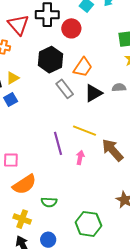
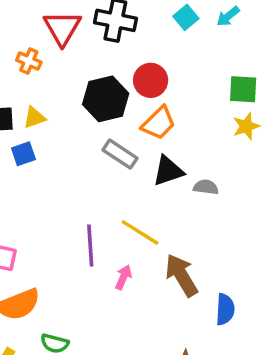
red circle: (71, 28) -> (151, 80), moved
gray semicircle: (119, 87) -> (206, 187), moved
gray rectangle: (65, 89) -> (120, 154), turned -30

